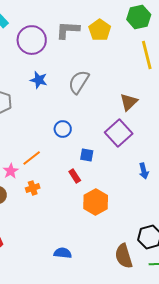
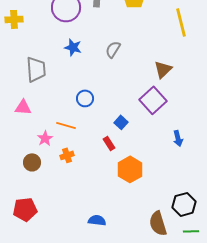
gray semicircle: (79, 82) -> (113, 49), size x0.7
blue circle: (63, 129) -> (85, 98), moved
blue square: (87, 155) -> (121, 122), turned 32
orange line: (32, 158) -> (66, 125), turned 54

